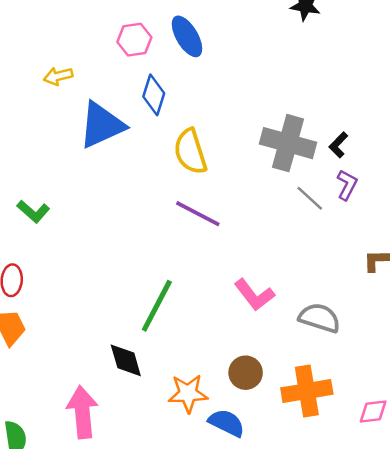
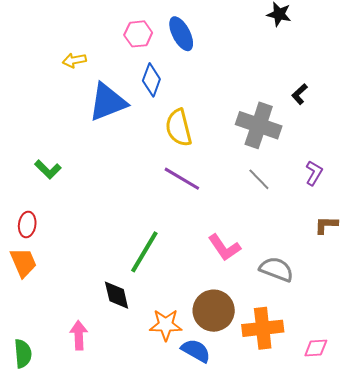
black L-shape: (338, 145) -> (299, 94), moved
purple L-shape: (347, 185) -> (314, 173), moved
gray line: (310, 198) -> (259, 179), moved
brown circle: (246, 373) -> (214, 311), size x1.5
pink arrow: (82, 412) -> (79, 335), size x0.7

